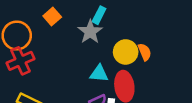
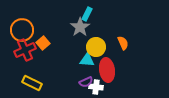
orange square: (52, 17) -> (43, 43), moved
yellow circle: (126, 52) -> (96, 47), moved

